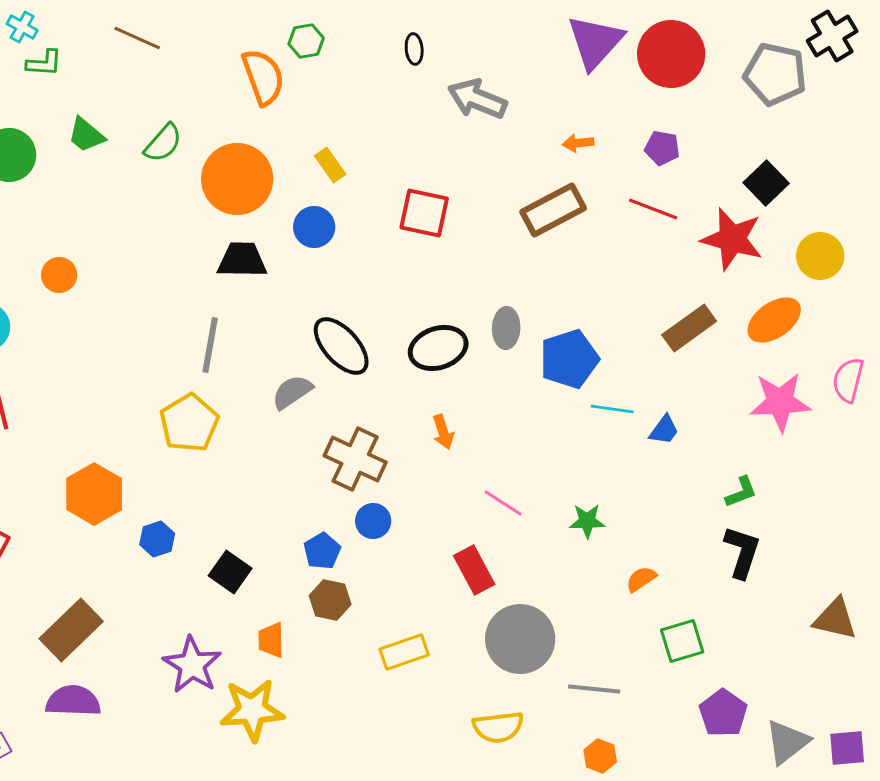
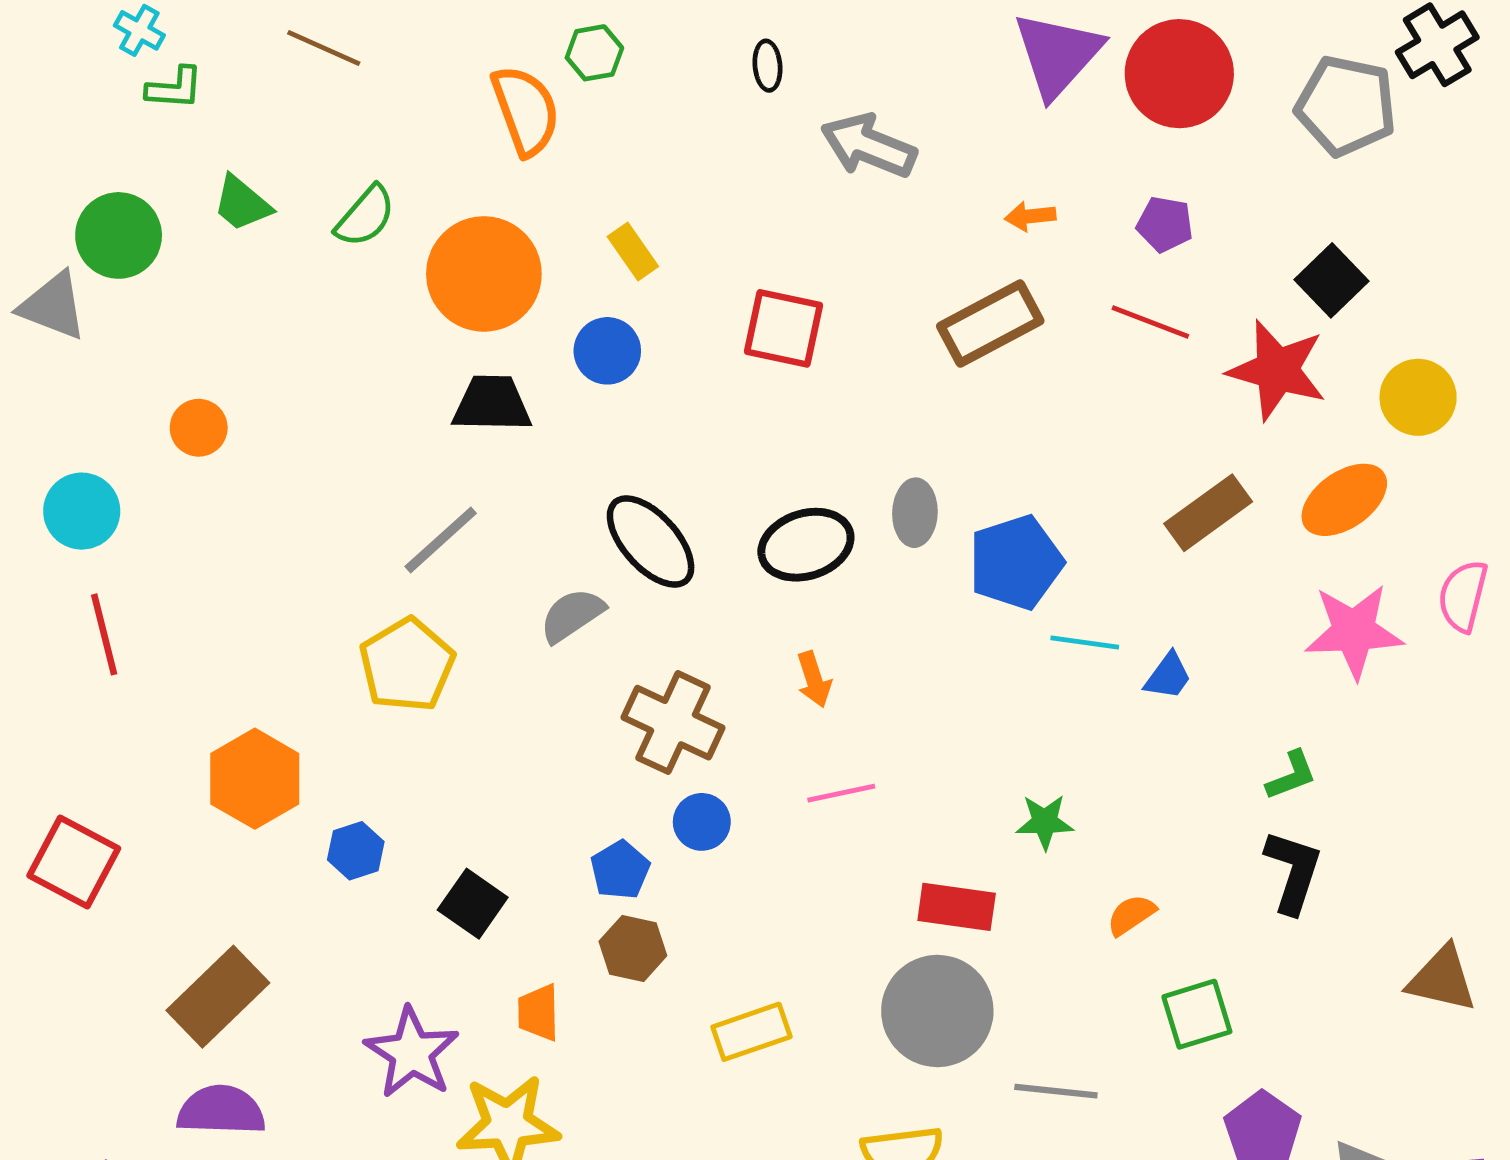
gray line: (210, 345) -> (441, 540), turned 38
pink line: (503, 503) -> (841, 793), moved, turned -45
red rectangle: (474, 570) -> (957, 907), moved, turned -54

